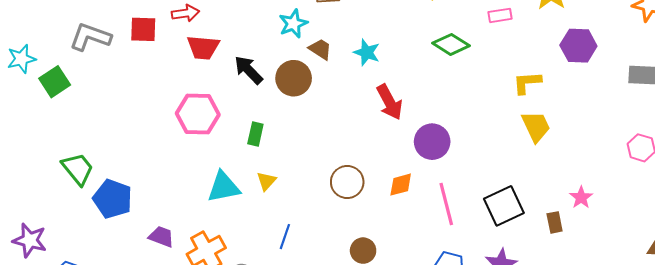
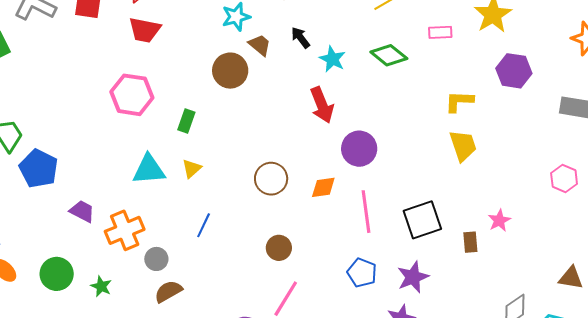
cyan star: (367, 52) -> (332, 59), moved
black arrow: (248, 70) -> (301, 38), moved, size x0.7

